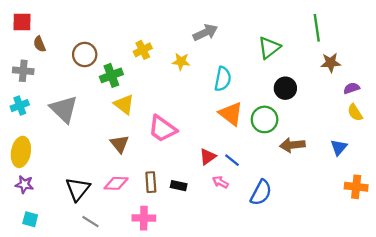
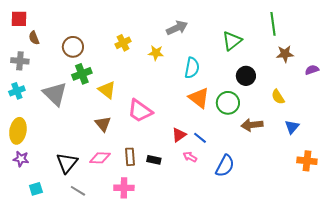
green cross: (111, 75) -> (82, 74), moved
purple semicircle: (352, 88) -> (312, 70), moved
yellow semicircle: (355, 113) -> (278, 97), moved
cyan square: (30, 219) -> (36, 189), moved, turned -32

